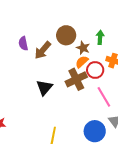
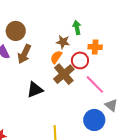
brown circle: (66, 35) -> (16, 31), moved
orange semicircle: (82, 62) -> (56, 57), moved
black triangle: (44, 88) -> (35, 90), turned 42

